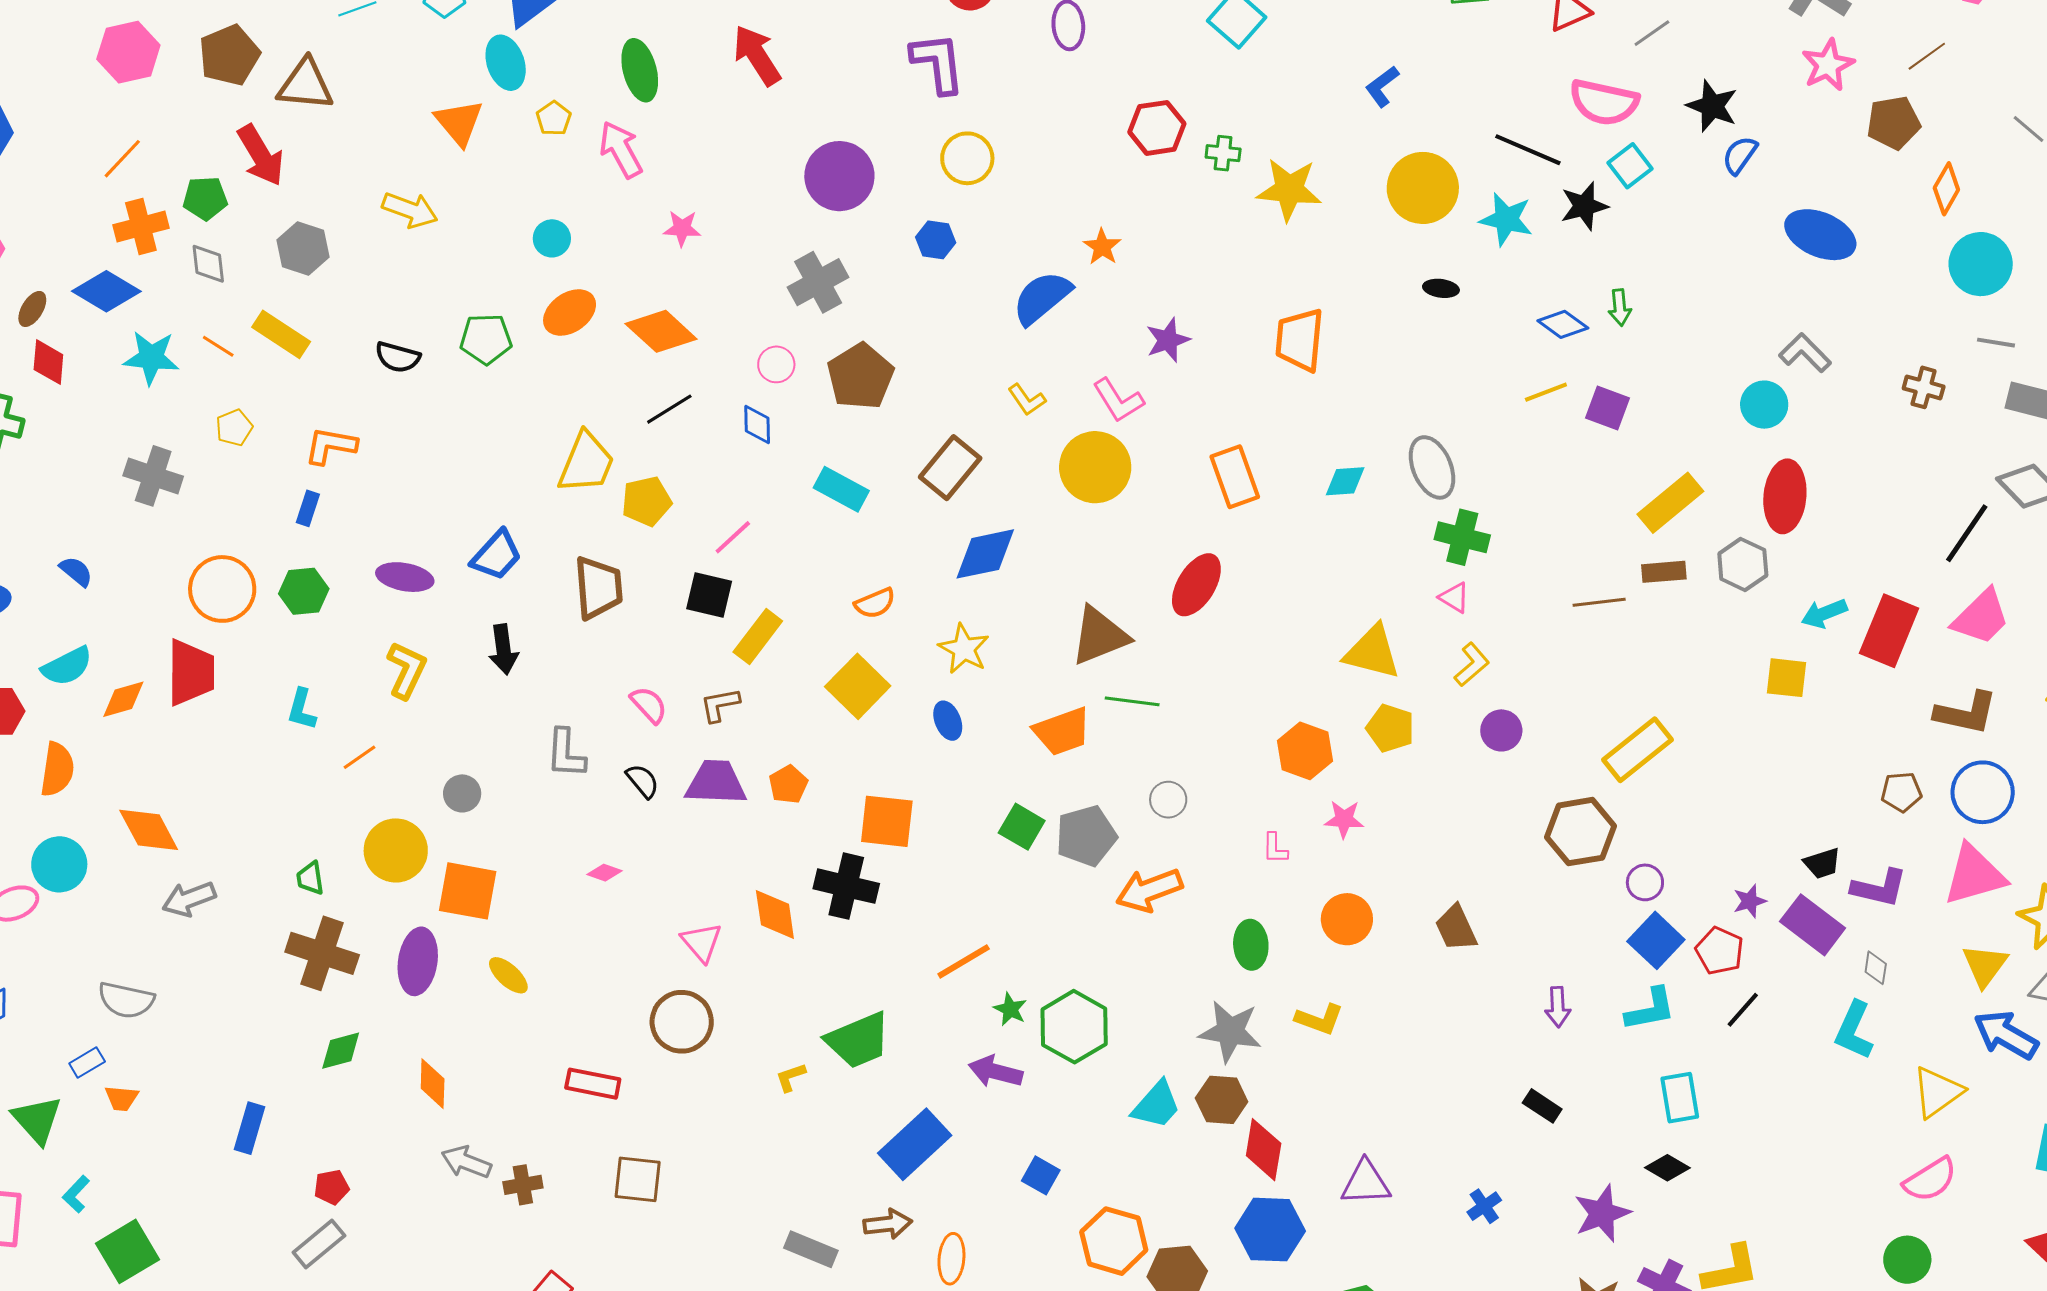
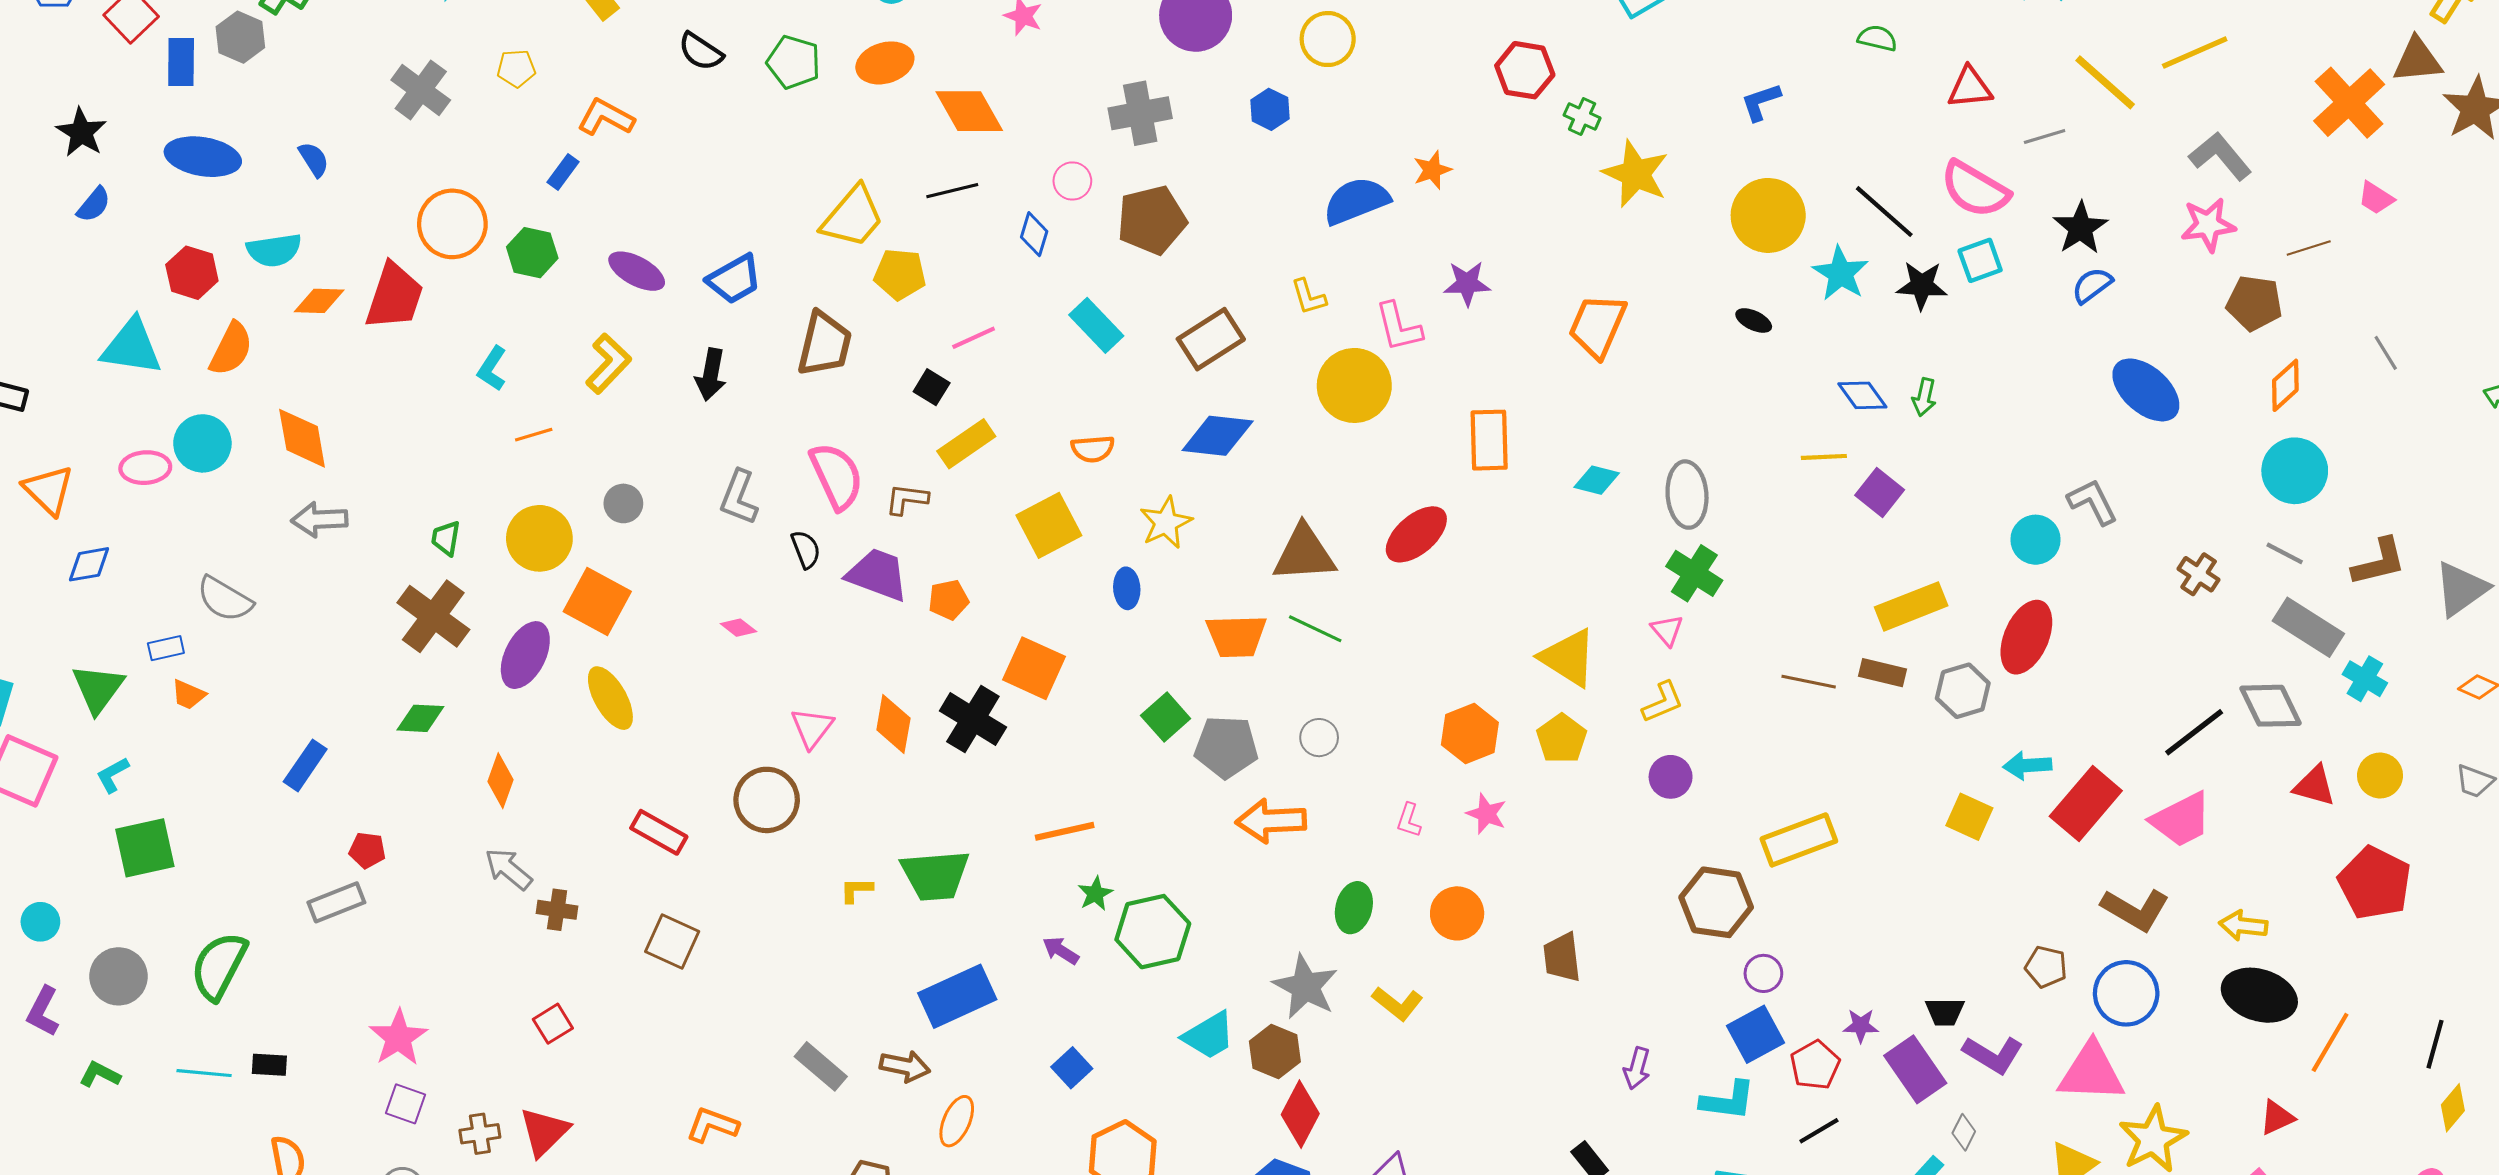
black square: (709, 595) -> (932, 387), size x0.7
pink semicircle: (649, 705) -> (837, 476), size x1.6
yellow ellipse: (508, 975) -> (610, 698), size x1.4
purple arrow: (996, 1072) -> (1061, 951), size x0.7

